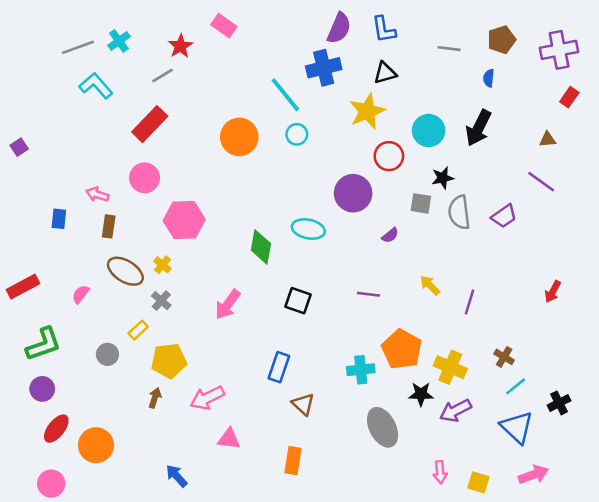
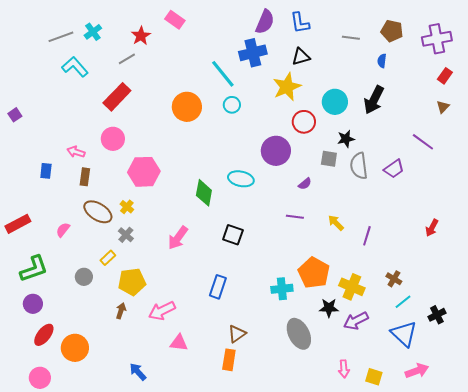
brown pentagon: (501, 40) -> (392, 31), turned 30
brown triangle: (548, 139) -> (443, 107), moved, turned -40
purple line: (368, 294) -> (295, 217), moved
brown triangle: (303, 404) -> (237, 334), moved, turned 42

